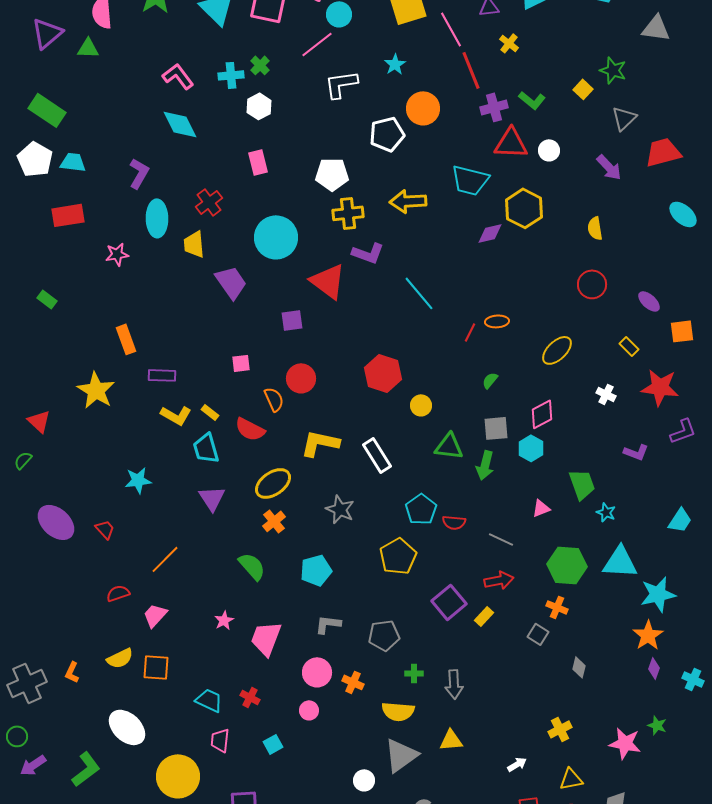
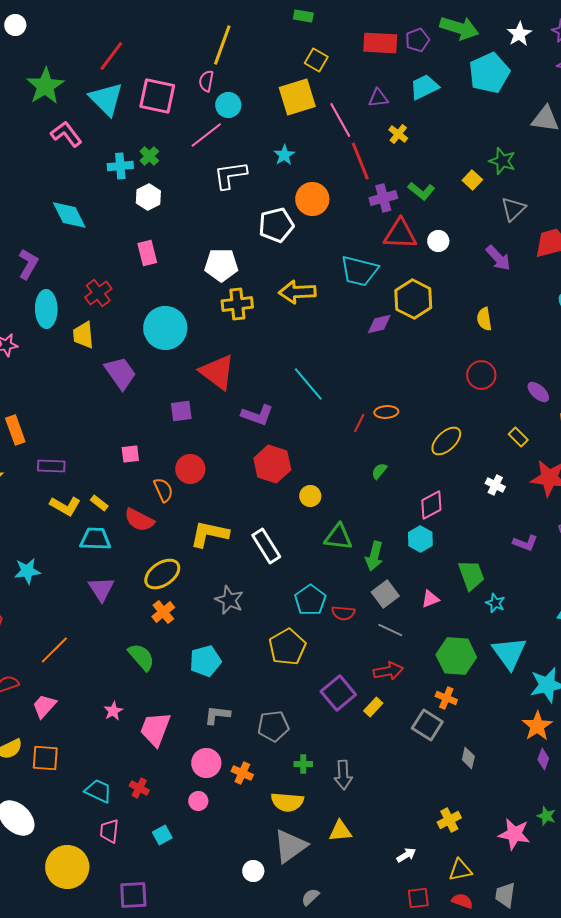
pink L-shape: (178, 76) -> (66, 134), moved
purple L-shape: (368, 253) -> (257, 415), moved
gray square: (496, 428) -> (385, 594), moved, turned -32
cyan trapezoid: (206, 448) -> (95, 539), turned 108
cyan triangle: (620, 562) -> (509, 653), turned 51
gray square: (538, 634) -> (427, 725), size x1.4

